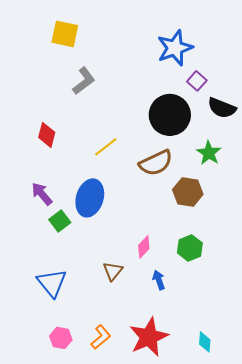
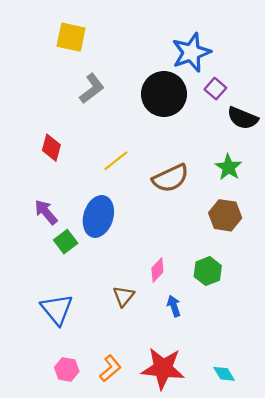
black circle: (170, 115) -> (164, 94), moved
brown hexagon: (188, 192) -> (225, 215), moved
red star: (149, 337) -> (163, 368), turned 30
cyan diamond: (205, 342) -> (224, 374), turned -35

